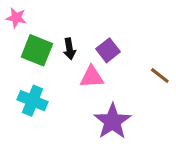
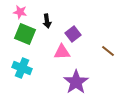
pink star: (16, 18) -> (20, 12), moved
black arrow: (69, 49) -> (47, 21), moved

